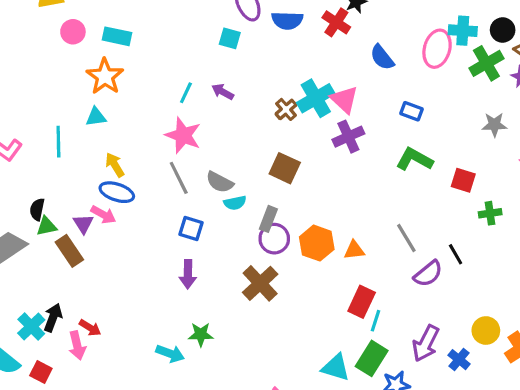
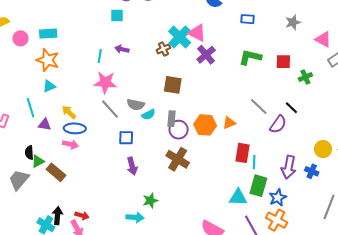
brown cross: (286, 109) -> (163, 49), turned 32
blue rectangle: (411, 111) -> (248, 19), moved
purple triangle: (83, 224) -> (45, 125), moved, turned -32

